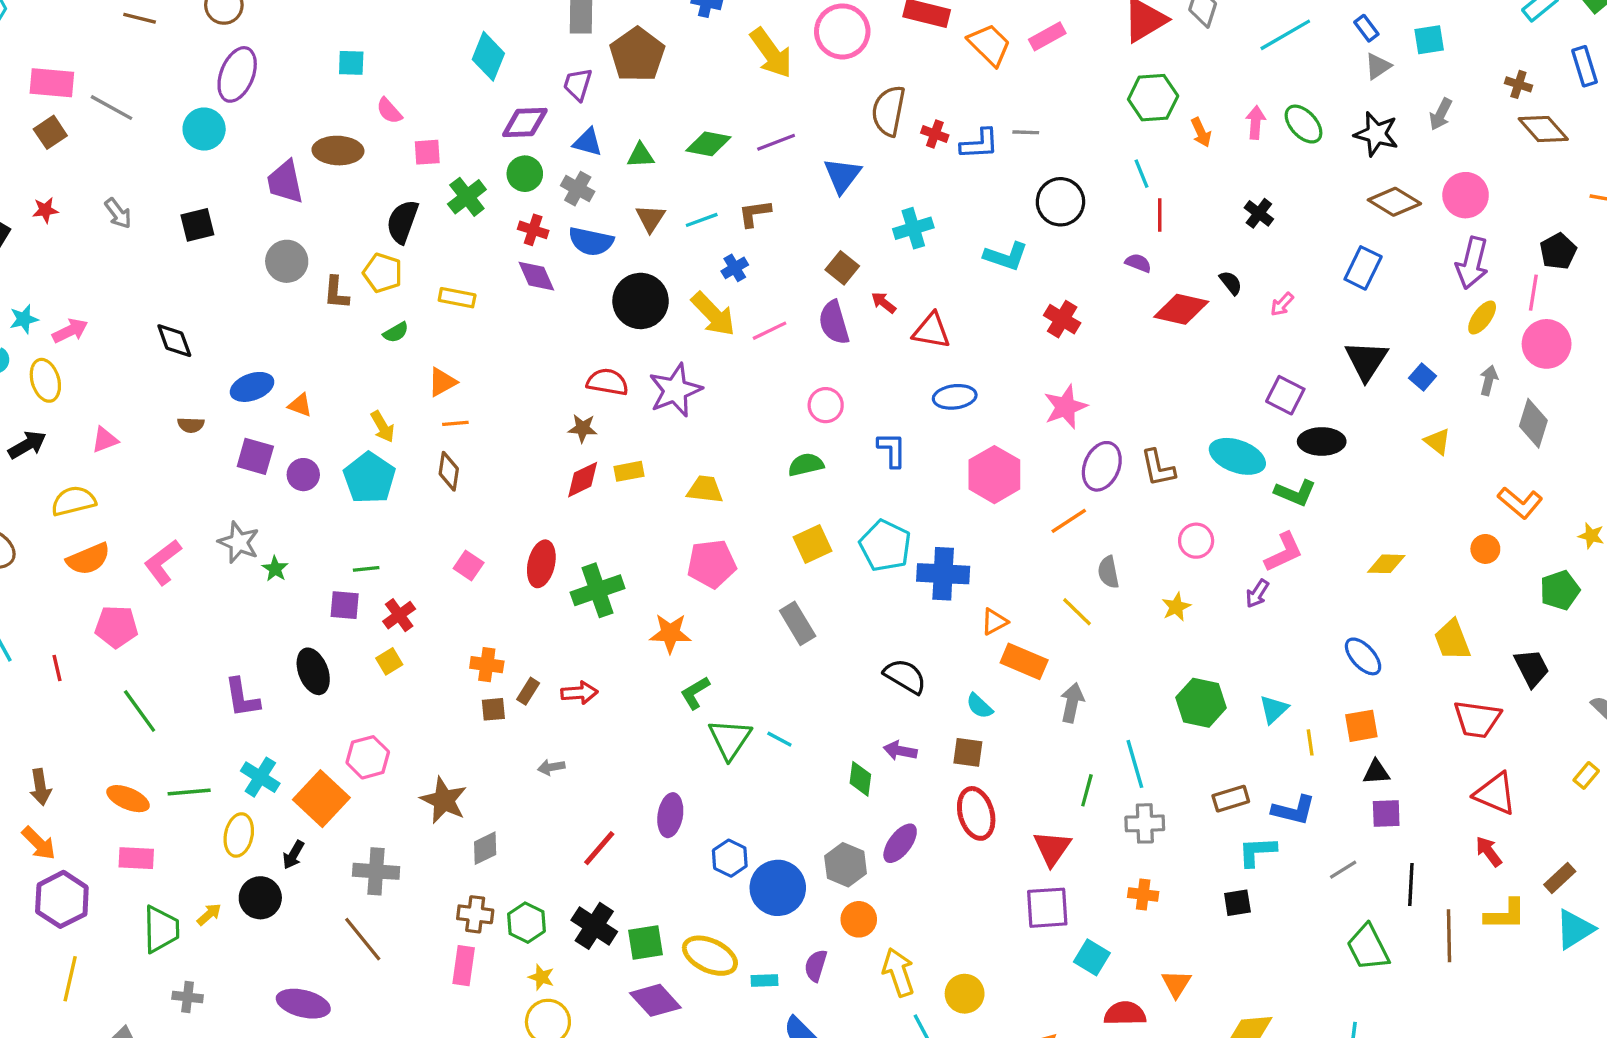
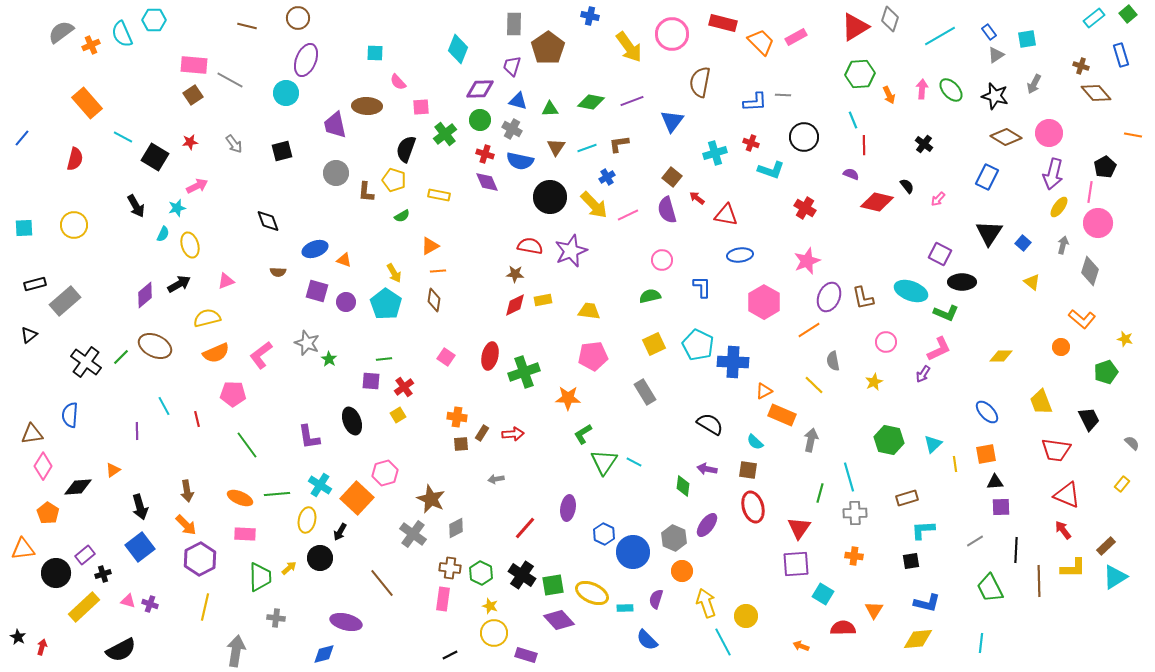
red cross: (935, 134) -> (751, 143), moved
pink arrow: (70, 331) -> (197, 186), moved
blue L-shape: (1294, 810) -> (927, 603), moved
gray cross: (376, 871) -> (413, 534), moved, turned 32

